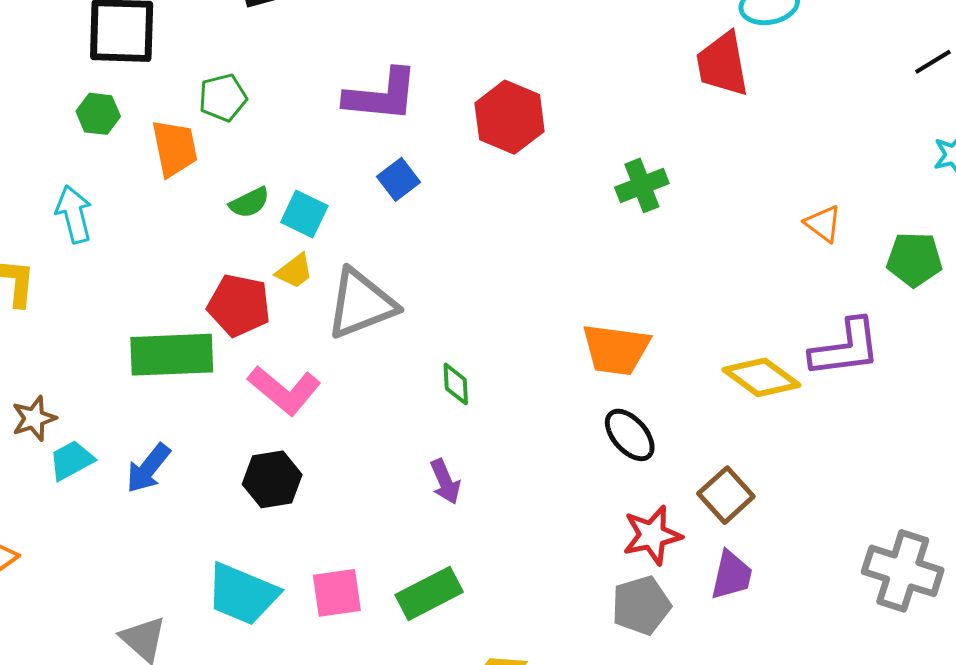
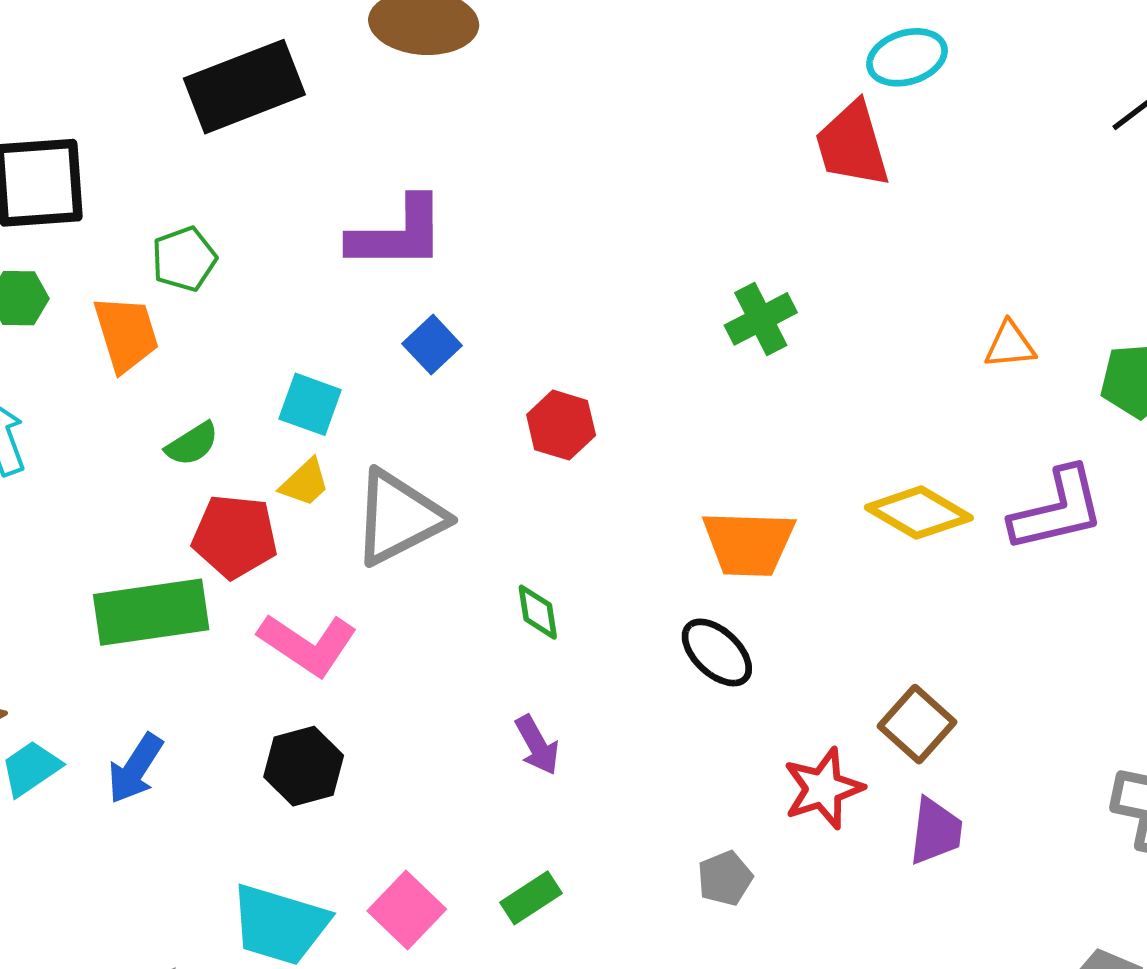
red hexagon: (510, 117) -> (561, 425), moved, size x0.7
green semicircle: (249, 203) -> (192, 444), moved
orange triangle: (823, 224) -> (1010, 345), turned -36
yellow diamond: (761, 377) -> (919, 513), moved
black ellipse: (630, 435) -> (717, 652), moved
pink square: (337, 593) -> (407, 910), turned -32
green rectangle: (429, 593) -> (531, 898), size x0.7
gray pentagon: (641, 605) -> (725, 878), moved, size x0.7

